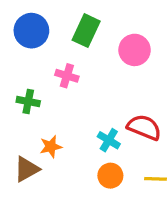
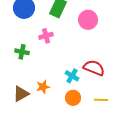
pink cross: (67, 76) -> (46, 36), turned -32
orange star: (51, 147) -> (43, 87), moved

